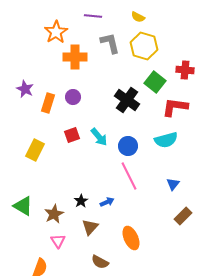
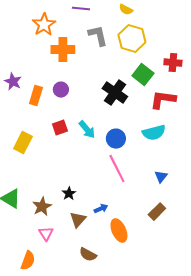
blue arrow: (107, 202) -> (101, 209), moved
brown rectangle: (183, 216) -> (157, 212), moved

